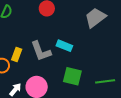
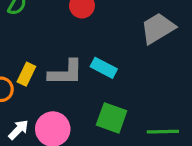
gray L-shape: (41, 51) -> (66, 73), turned -75

